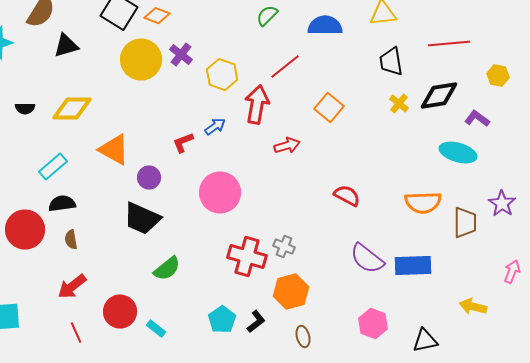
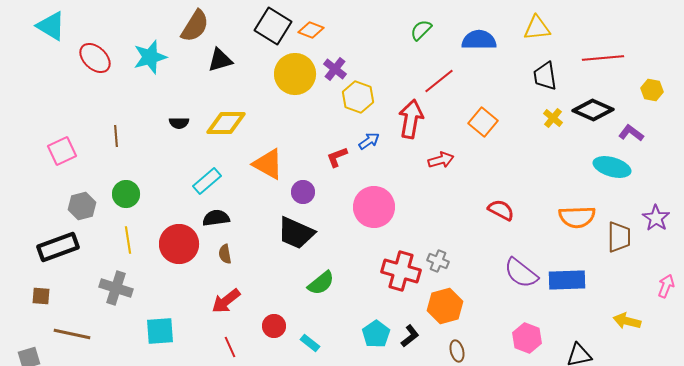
yellow hexagon: (222, 75) -> (358, 97), moved
black diamond: (439, 96) -> (593, 110), turned 33
red circle: (120, 312) -> (274, 326), size x0.7

